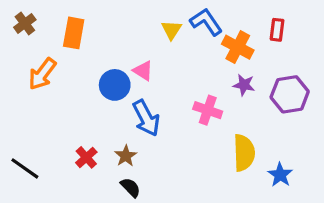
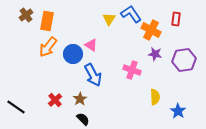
brown cross: (25, 23) -> (26, 15), moved
orange arrow: (42, 74) -> (48, 47), moved
yellow semicircle: (244, 153) -> (155, 97), size x0.7

